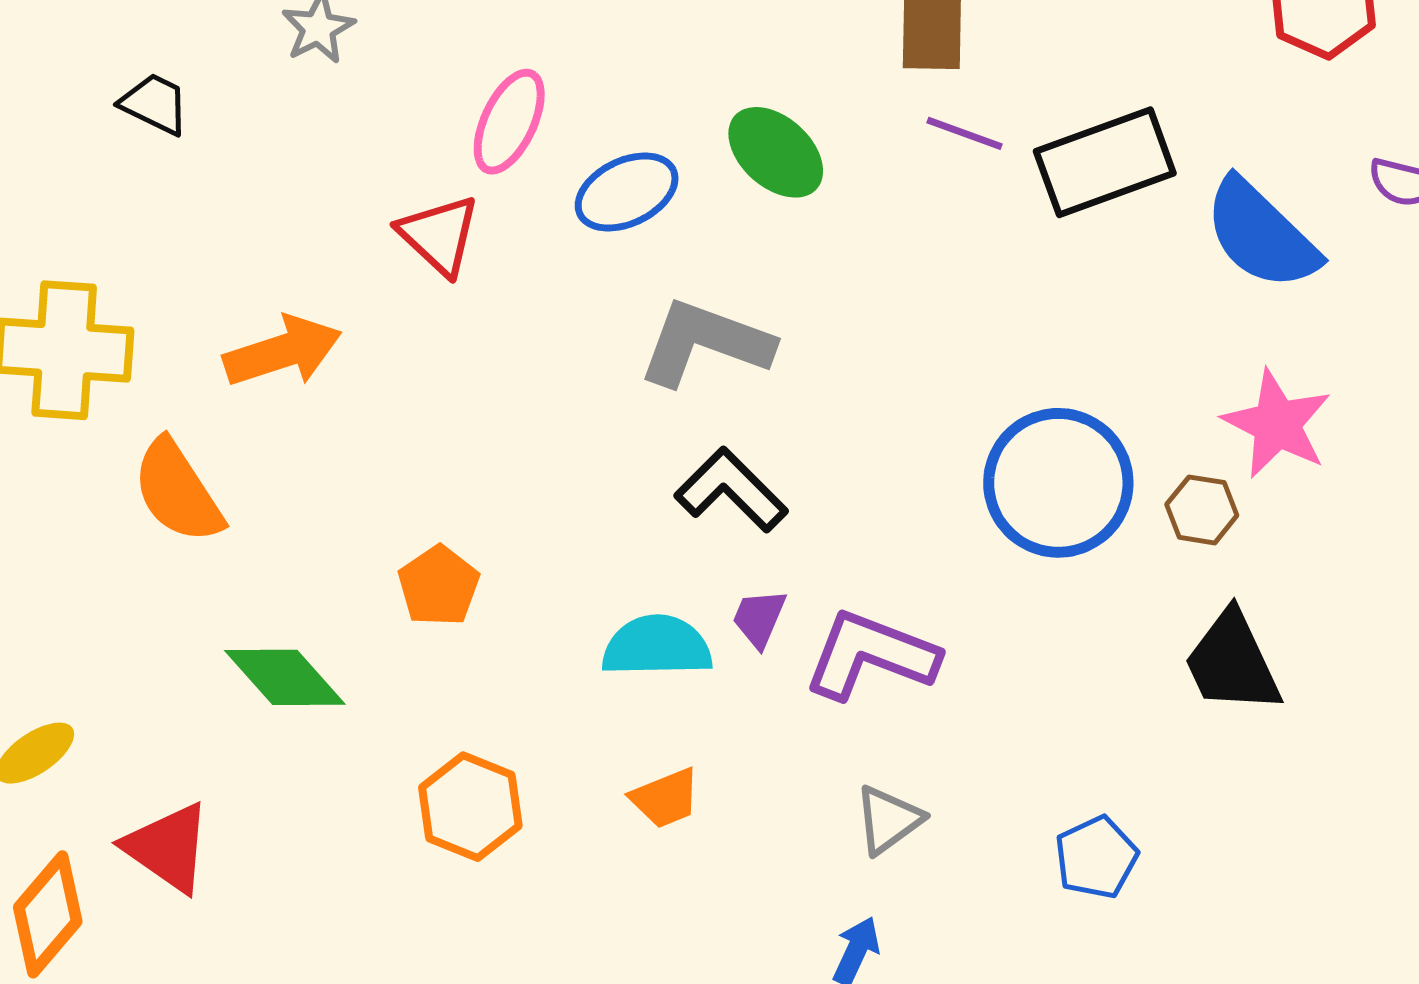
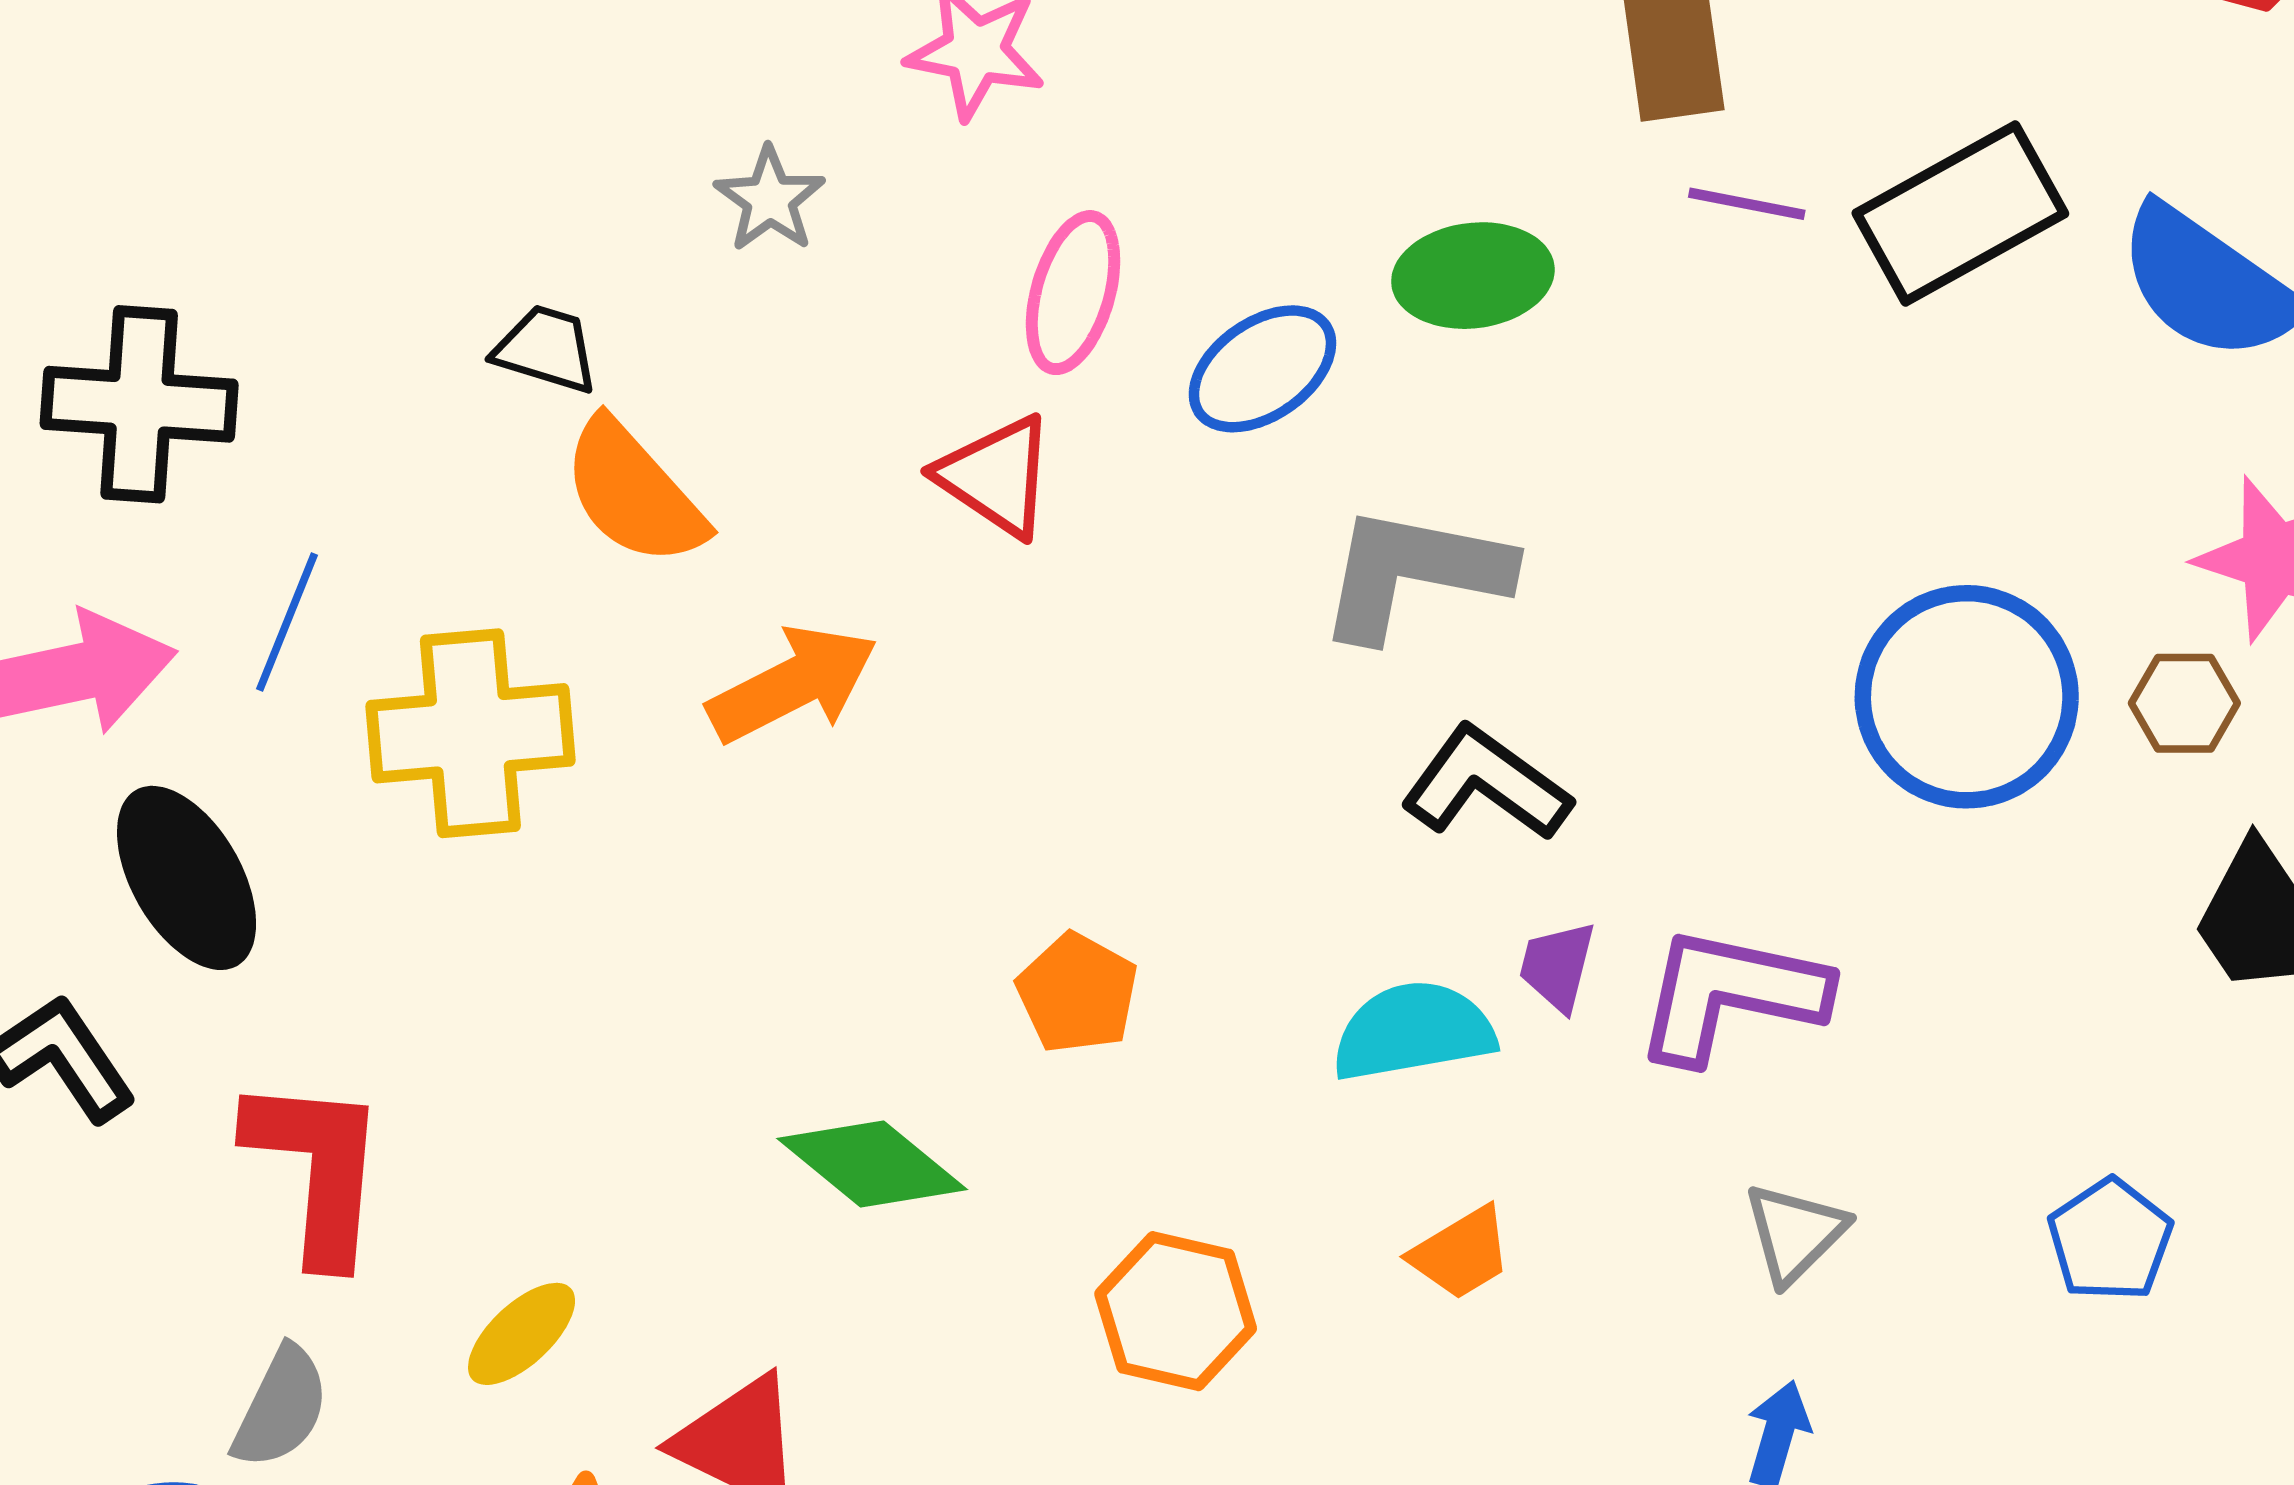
green ellipse: (776, 152) -> (1473, 276), turned -40
orange semicircle: (178, 491) -> (634, 493), moved

